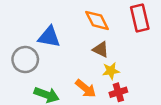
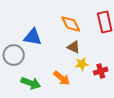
red cross: (118, 92) -> (101, 71), moved

